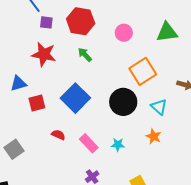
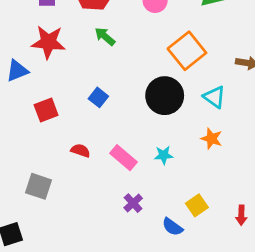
blue triangle: (18, 83) -> (17, 71), moved
blue square: (75, 98) -> (98, 97), size x0.5
gray square: (14, 149) -> (39, 186), moved, turned -30

